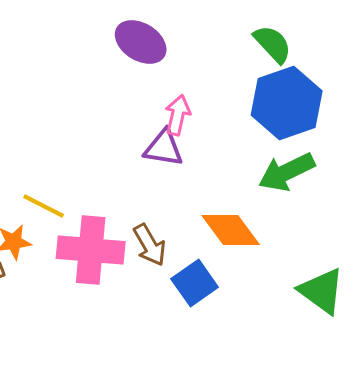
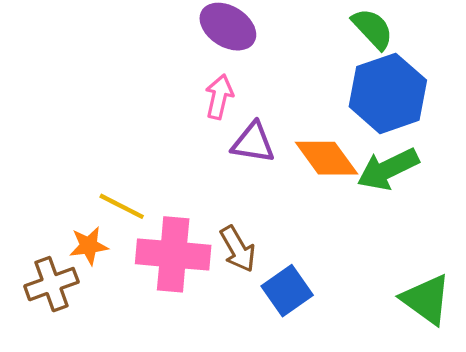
pink arrow: (178, 115) -> (219, 97), moved
orange diamond: (231, 230) -> (327, 158), moved

